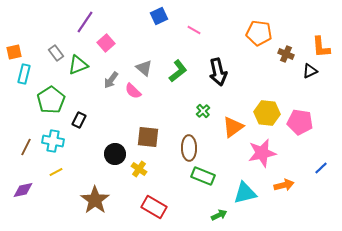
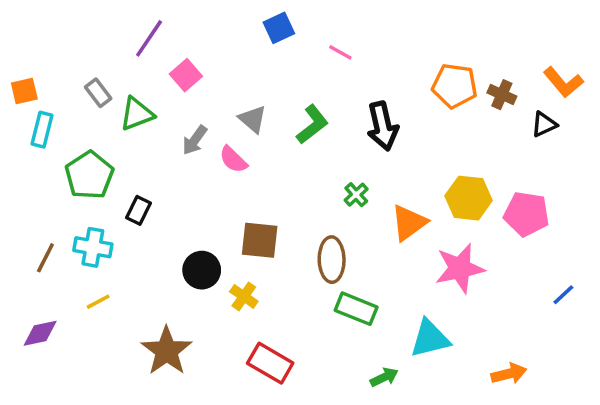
orange pentagon: (259, 33) -> (454, 86), moved
orange L-shape: (321, 47) -> (563, 82), turned -35
orange arrow: (284, 185) -> (509, 374), moved

